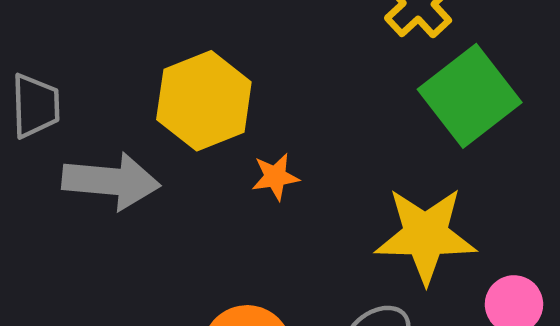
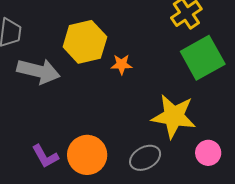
orange star: (275, 177) -> (122, 64), moved

